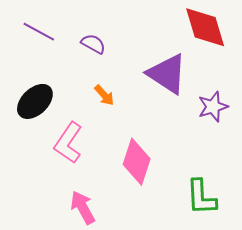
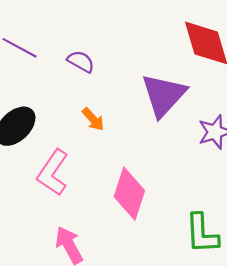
purple triangle: (167, 74) -> (164, 95), turned 39

